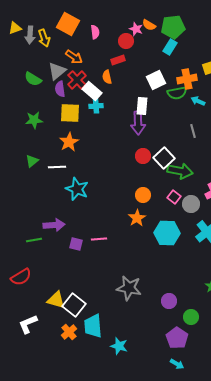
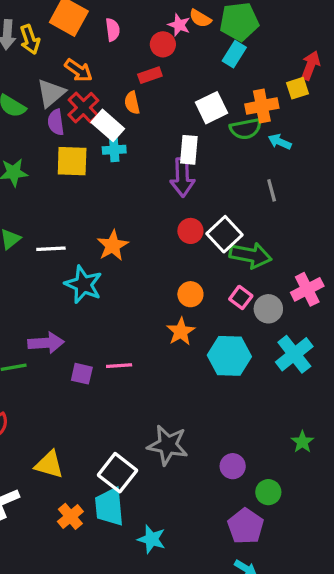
orange star: (69, 142) -> (113, 246), moved
white square: (74, 305) -> (117, 473), moved

